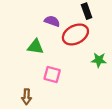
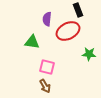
purple semicircle: (52, 21) -> (47, 19), turned -104
brown arrow: (27, 97) -> (45, 86), moved, turned -32

